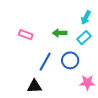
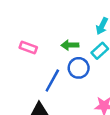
blue circle: (70, 60) -> (79, 68), moved

